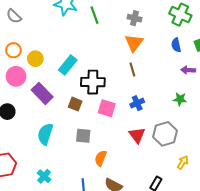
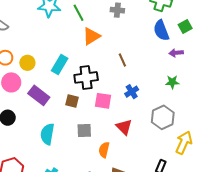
orange triangle: (134, 43) -> (91, 36), moved, turned 30
blue semicircle: (176, 45) -> (161, 30), size x1.5
red triangle: (137, 135) -> (124, 127), moved
yellow arrow: (183, 162) -> (184, 143), size x1.6

